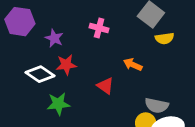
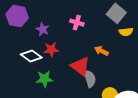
red triangle: (105, 86) -> (80, 66), size x1.5
gray semicircle: (157, 105) -> (90, 79), moved, turned -120

